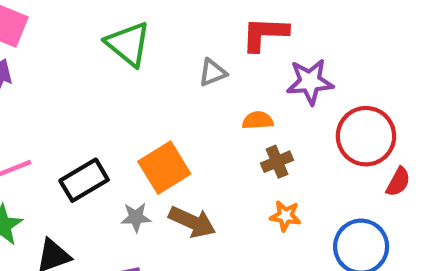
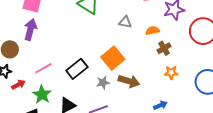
gray triangle: (212, 73) -> (125, 22), moved, turned 40

